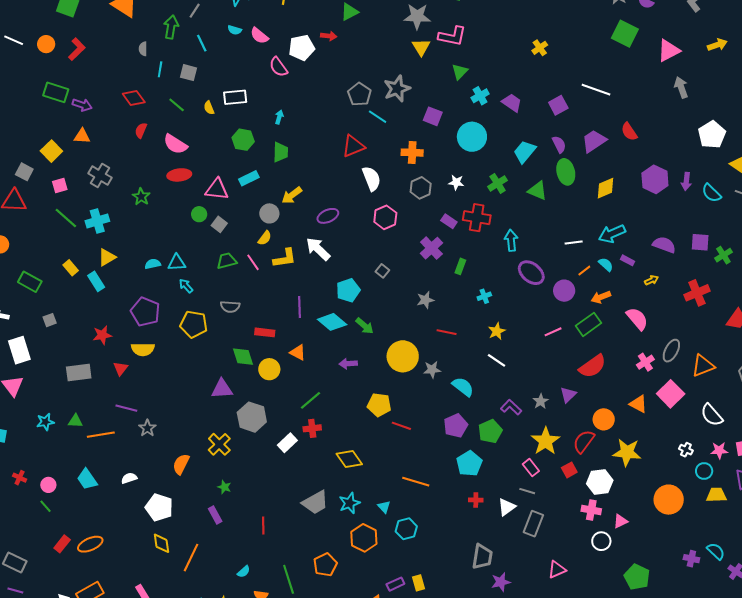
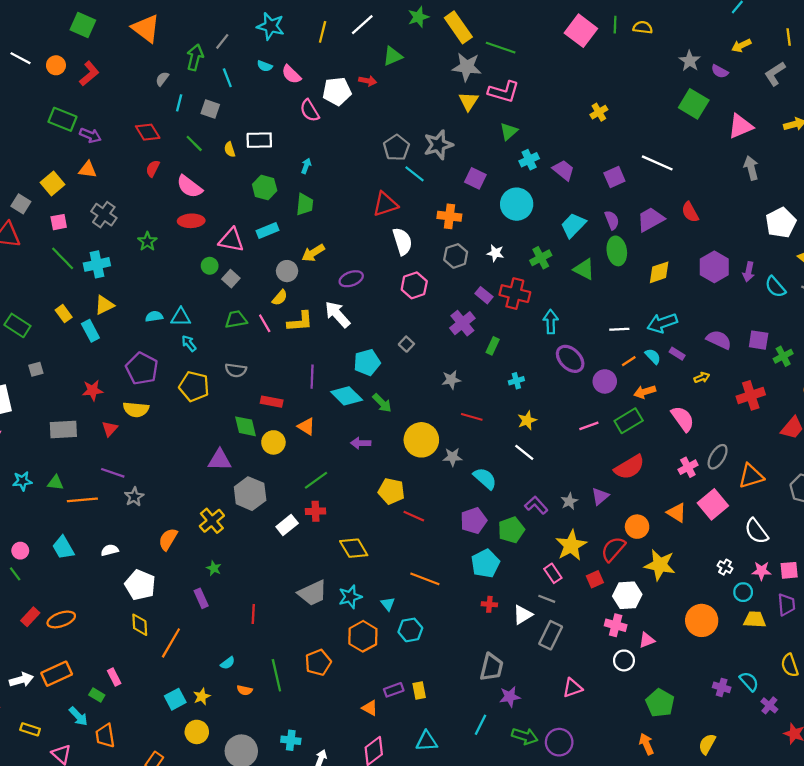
gray semicircle: (143, 49) -> (162, 79), turned 32

